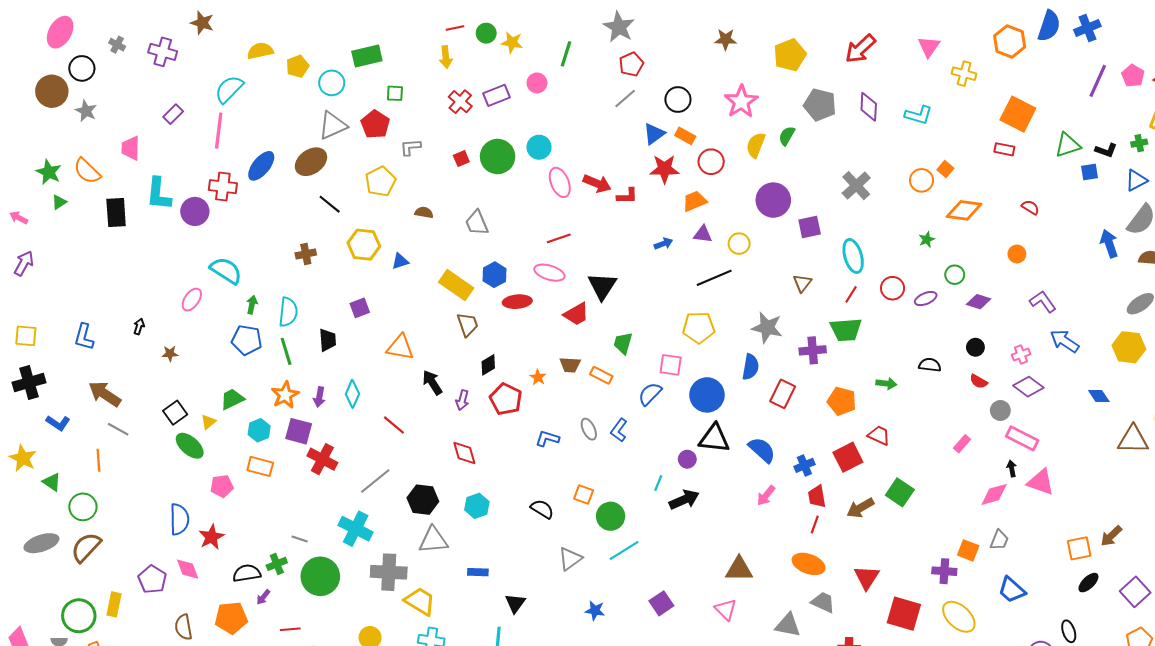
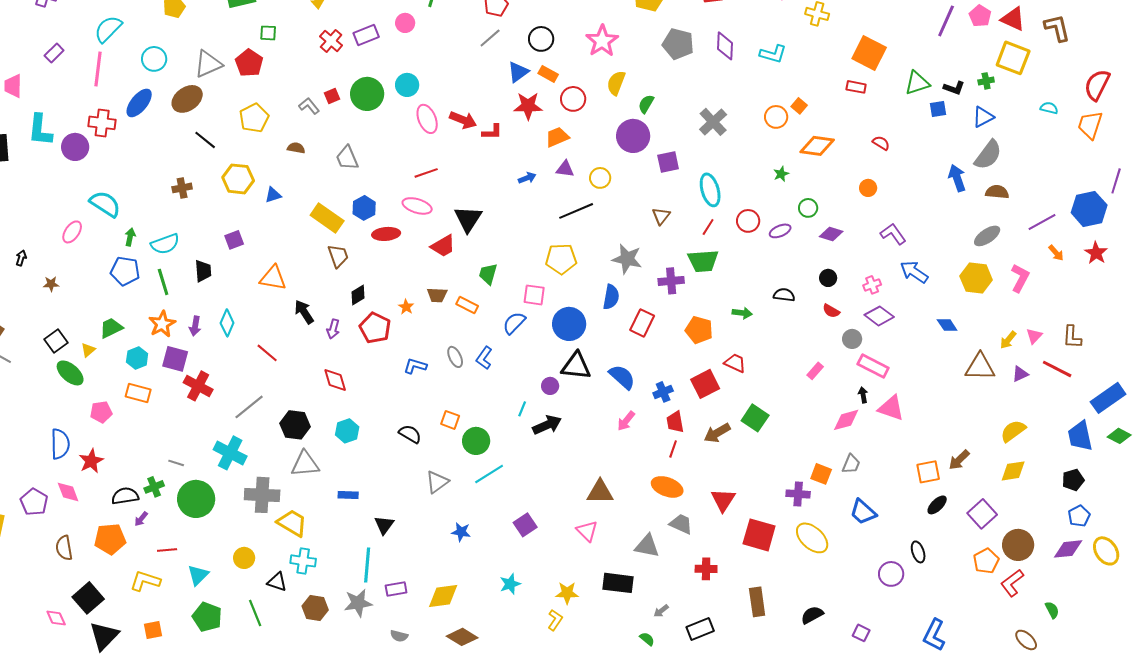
cyan circle: (332, 83) -> (154, 59), moved
green semicircle: (787, 136) -> (646, 104), moved
gray L-shape: (410, 147) -> (309, 106), moved, turned 55
cyan semicircle: (288, 312) -> (165, 244), turned 64

